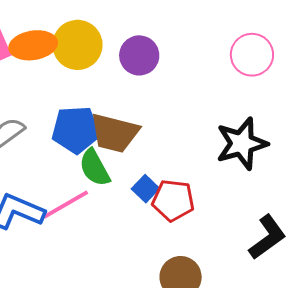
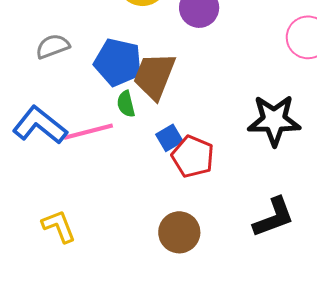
brown trapezoid: (114, 133) -> (154, 76), turned 82
green semicircle: (95, 168) -> (126, 104), size x0.7

